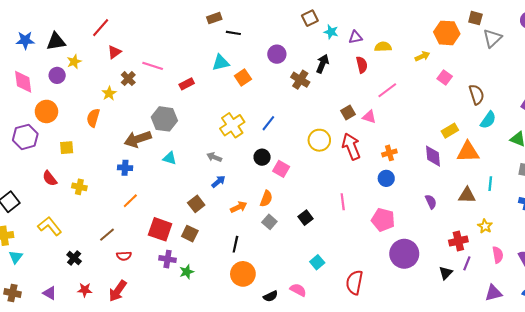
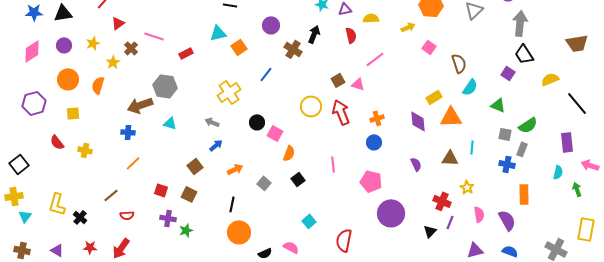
yellow star: (74, 62) -> (93, 43), moved
pink diamond: (23, 82) -> (32, 51), turned 65
orange circle: (46, 111) -> (68, 79), moved
blue line: (268, 123) -> (266, 74), moved
orange semicircle: (266, 199) -> (289, 153), moved
yellow L-shape: (50, 226) -> (57, 204), moved, turned -125
red square: (160, 229) -> (161, 190), size x0.6
red cross: (458, 241) -> (442, 201), turned 36

